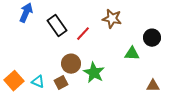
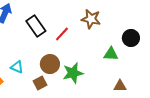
green star: (94, 73) -> (73, 73), turned 30
cyan triangle: (38, 82) -> (17, 67), moved
brown triangle: (153, 86) -> (120, 86), moved

